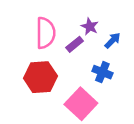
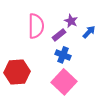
blue cross: (102, 72) -> (63, 55), moved
red hexagon: (40, 77) -> (17, 72), moved

